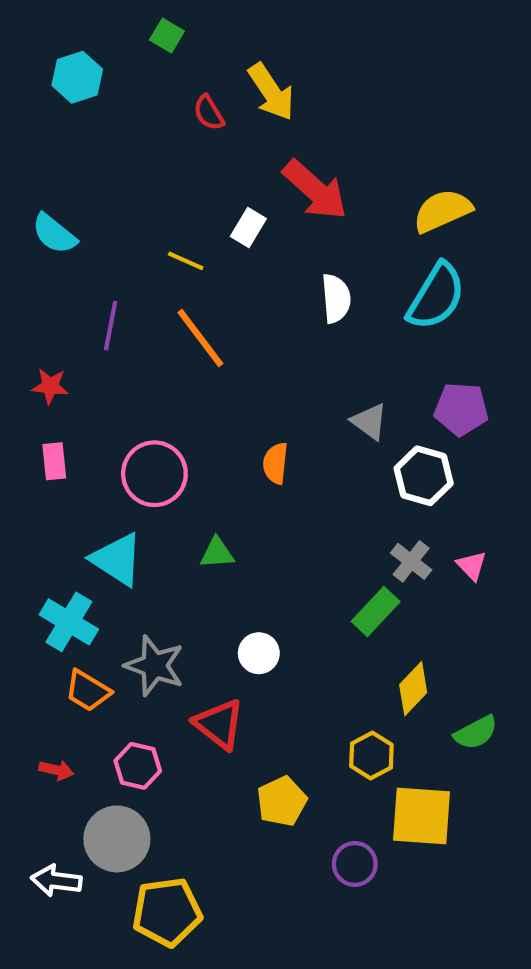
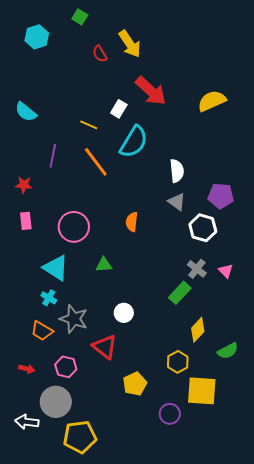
cyan semicircle: (436, 296) -> (134, 142), moved
white semicircle: (336, 298) -> (177, 171), moved
cyan cross: (69, 622) -> (49, 298), moved, size x0.6

